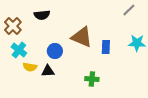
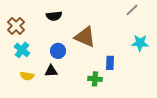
black semicircle: (42, 15) -> (54, 16), moved
blue rectangle: (106, 47) -> (110, 63), moved
yellow semicircle: (30, 67) -> (27, 76), moved

